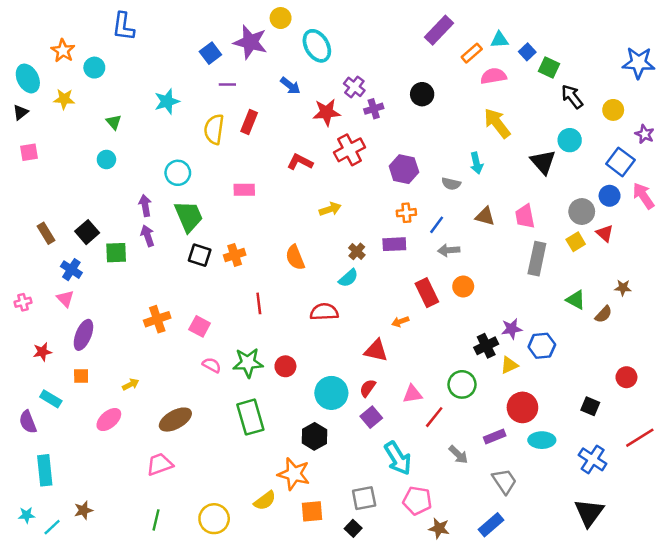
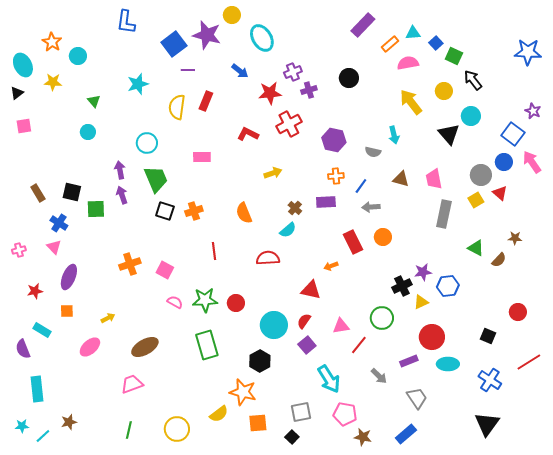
blue L-shape: (123, 26) -> (126, 22), moved
blue square: (210, 53) -> (174, 44), size x1.4
purple cross: (354, 87) -> (293, 72), turned 30
yellow circle: (613, 110) -> (444, 91), moved
black square: (87, 232) -> (72, 192), turned -36

